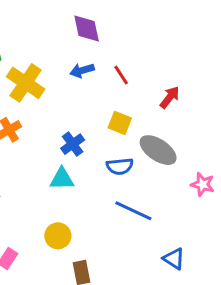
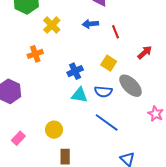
yellow cross: (26, 83) -> (52, 25), size x0.7
cyan triangle: (62, 179) -> (80, 95), moved

